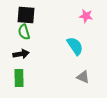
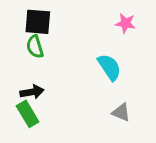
black arrow: (21, 54) -> (32, 92), moved
green rectangle: (19, 78) -> (28, 114), turned -30

